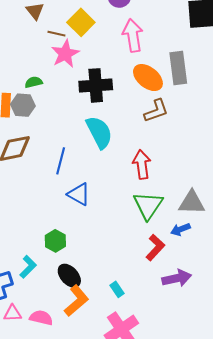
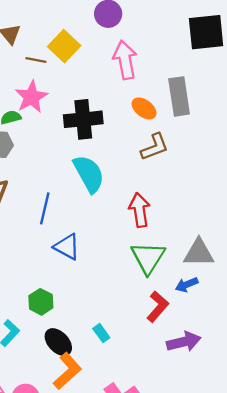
pink star: (65, 54) -> (31, 97), moved
orange ellipse: (148, 78) -> (144, 108), size x0.7
cyan rectangle: (117, 289) -> (101, 333), moved

